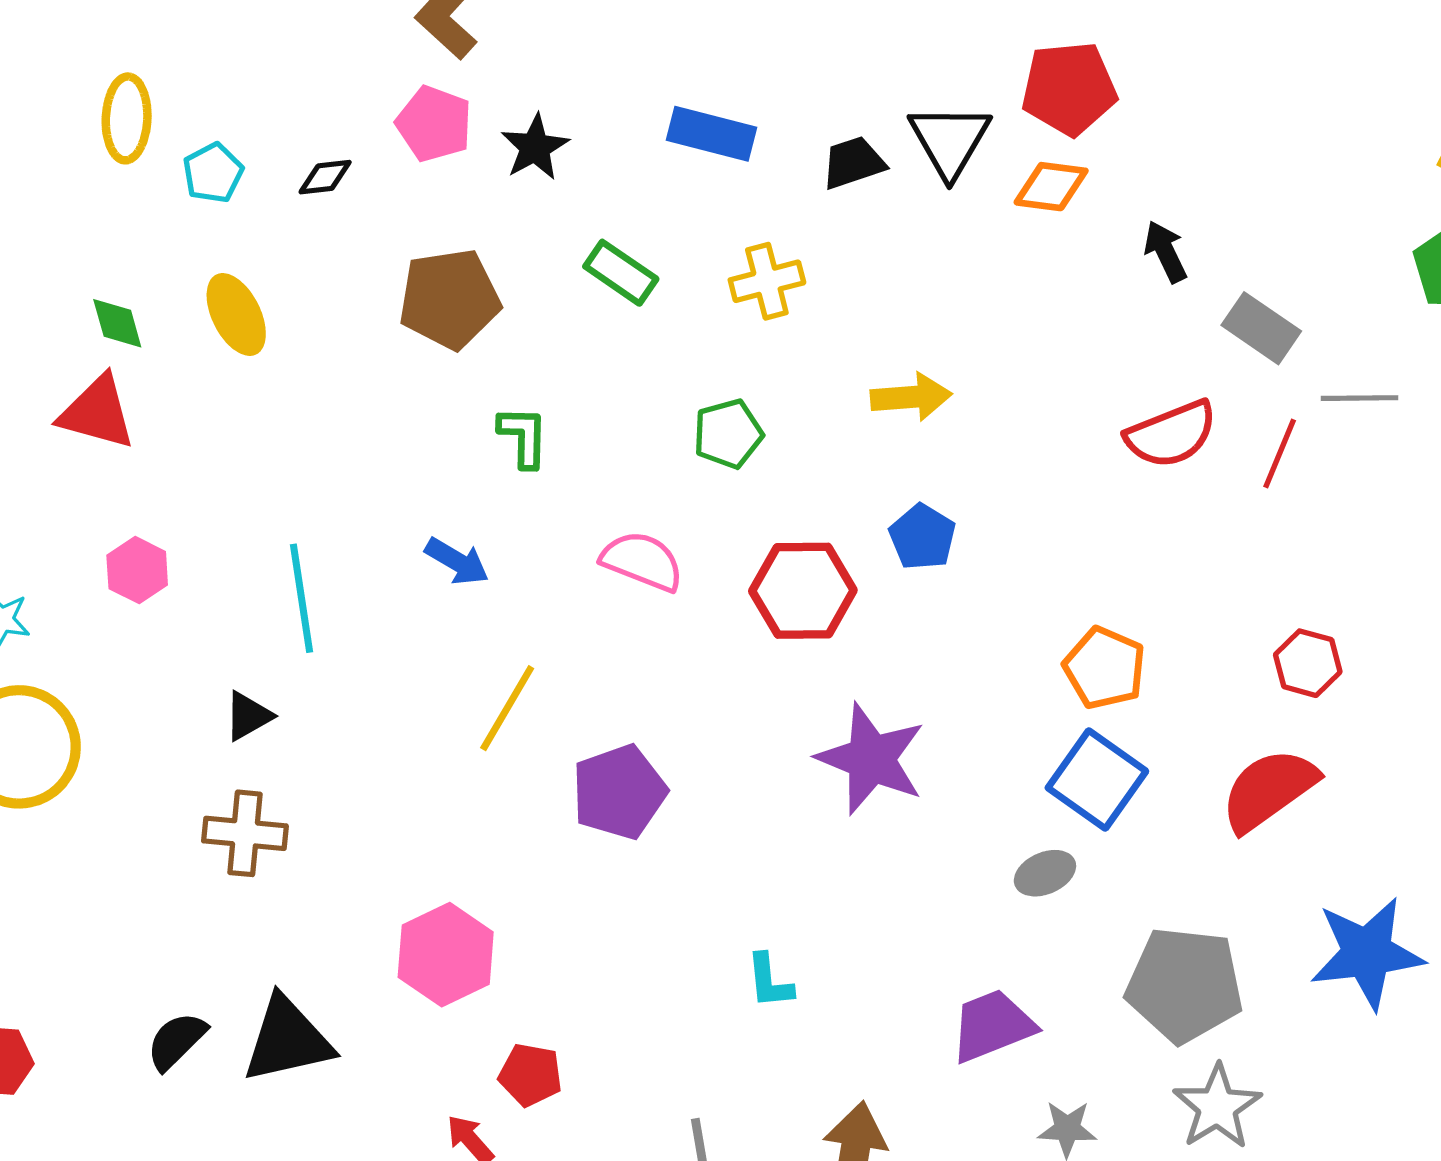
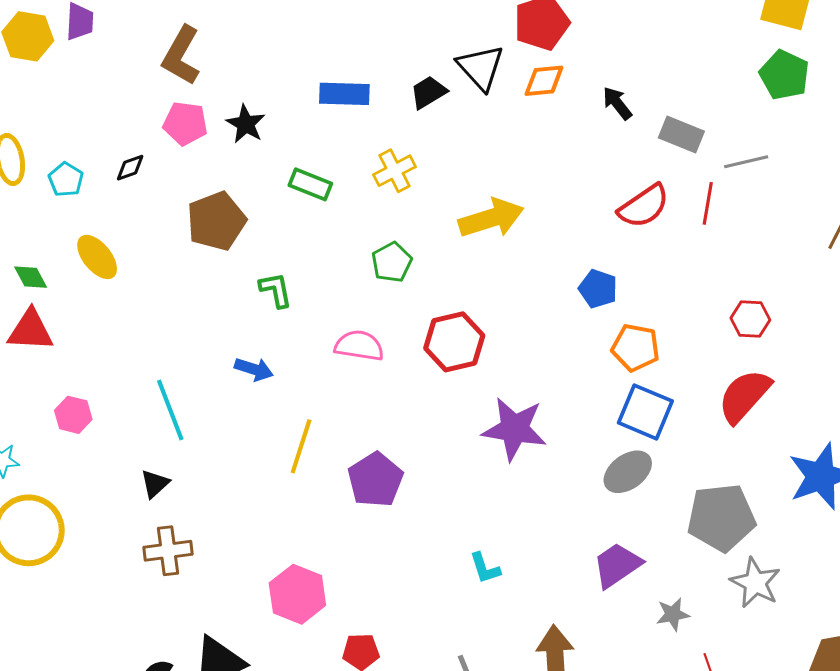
yellow arrow: (911, 397) -> (491, 218), size x1.4
blue pentagon: (922, 537) -> (598, 289), moved
gray ellipse: (1045, 873) -> (628, 472), size x1.4

